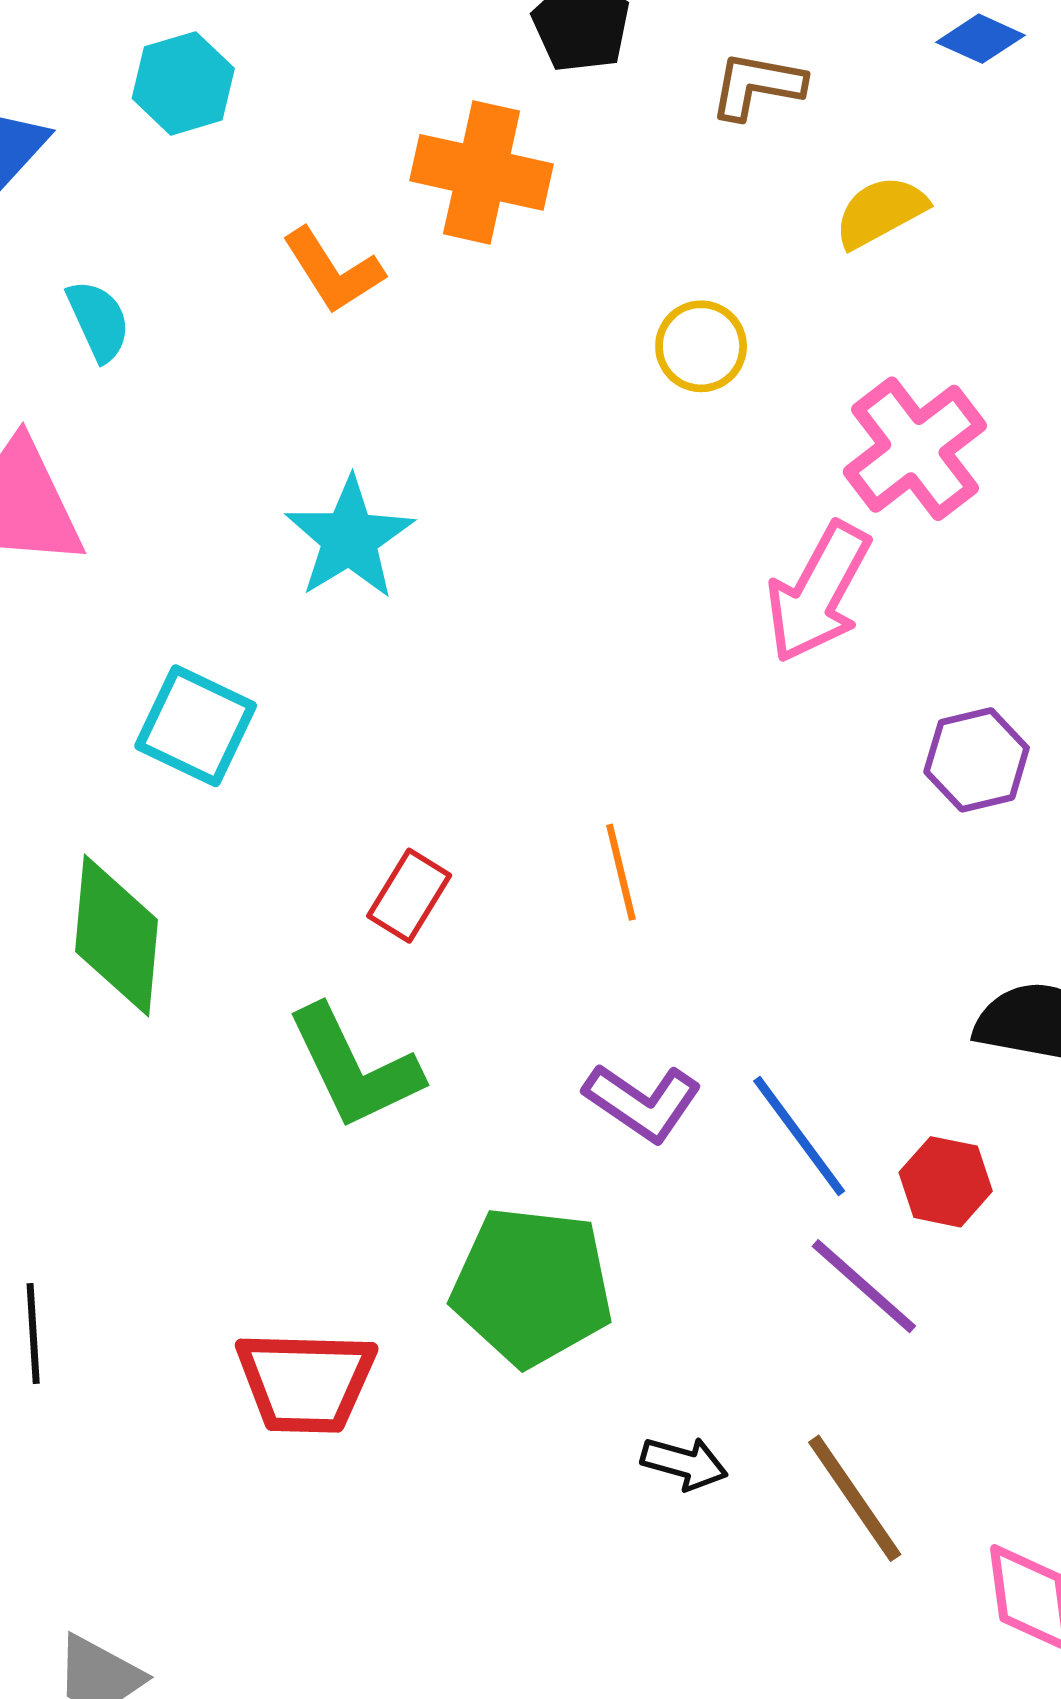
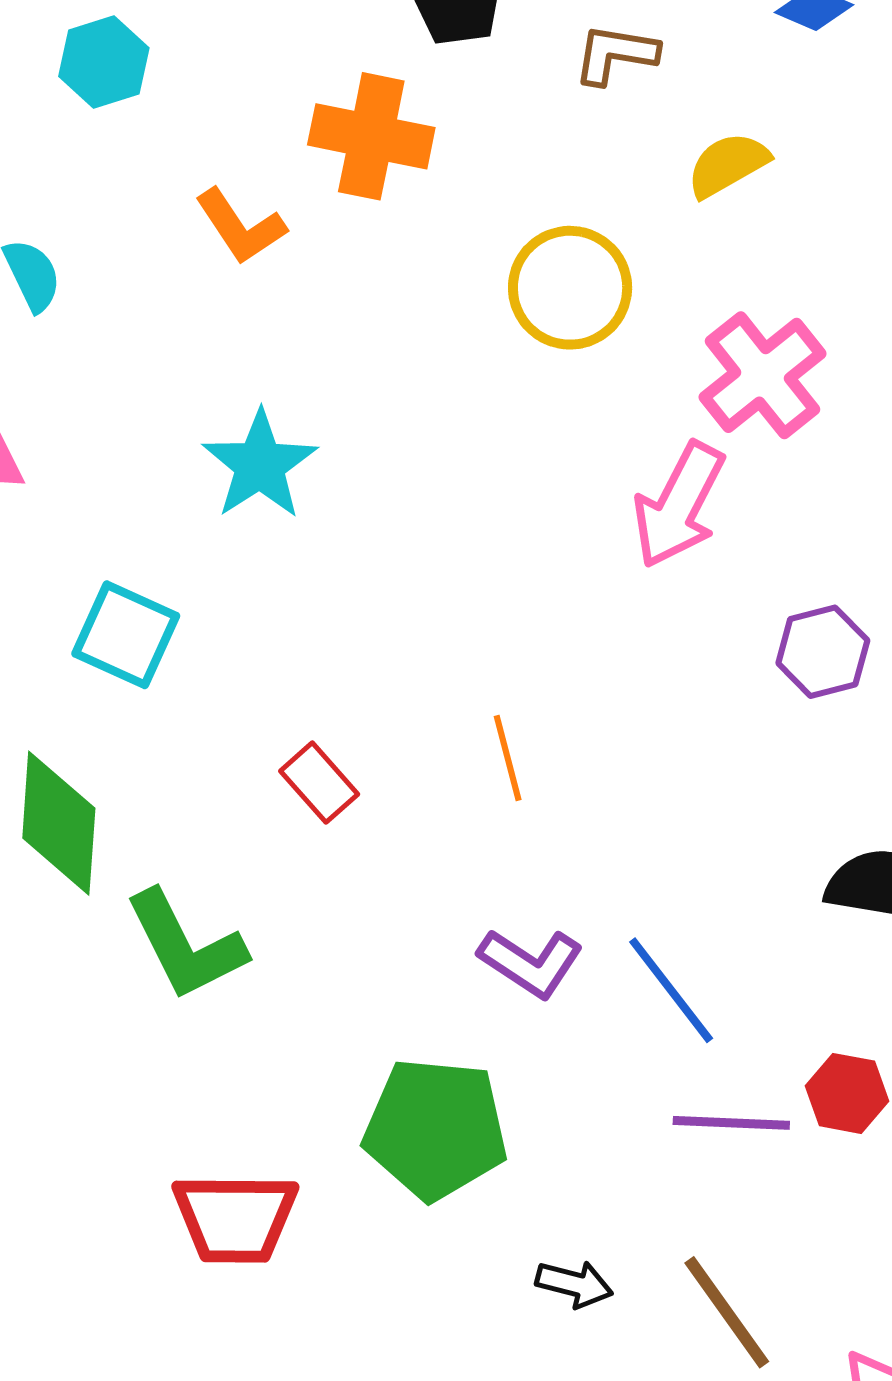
yellow circle: (701, 346) -> (570, 288), size x1.5
red rectangle: (409, 896) -> (319, 783), turned -72
green L-shape: (354, 1068) -> (185, 945), moved
red hexagon: (946, 1182) -> (847, 1093), moved
purple line: (864, 1286) -> (731, 1123), turned -38

